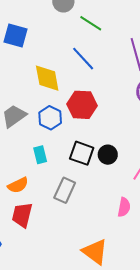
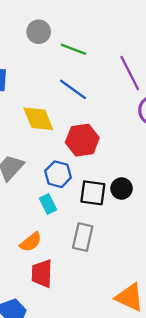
blue hexagon: (50, 118) -> (58, 174), moved

